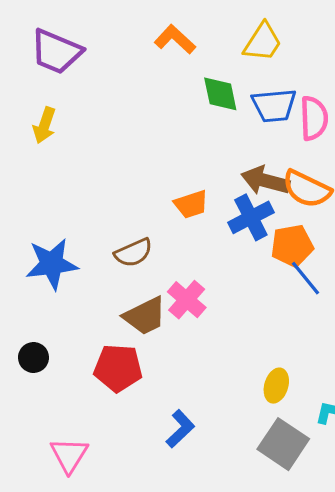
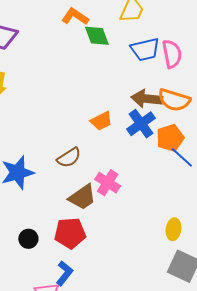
green diamond: (220, 94) -> (97, 36), moved
black circle: (33, 358) -> (28, 239), moved
blue L-shape: (180, 429) -> (64, 273), moved

